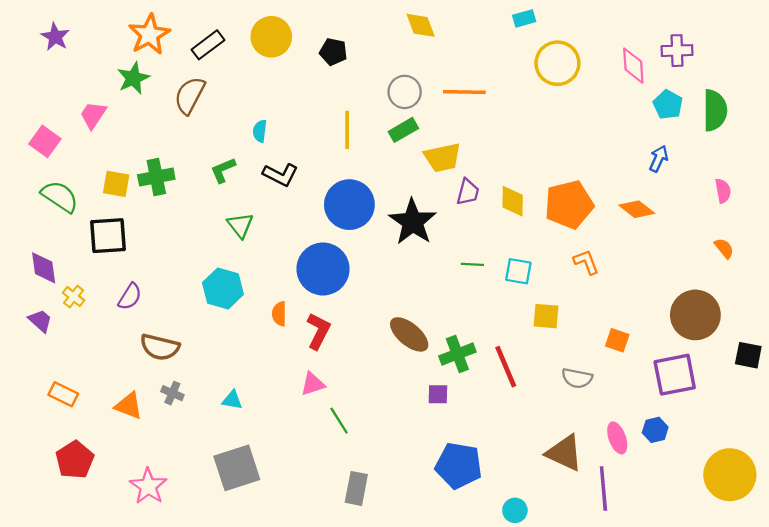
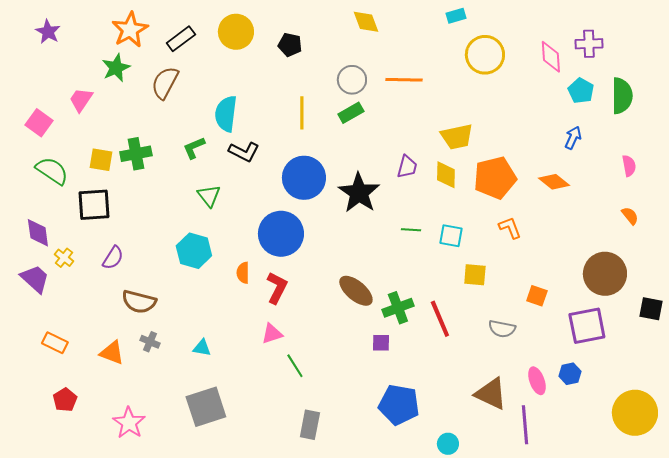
cyan semicircle: (260, 131) -> (226, 114), size x1.8
yellow trapezoid: (443, 157) -> (457, 137), moved
purple trapezoid: (40, 321) -> (35, 279), size x1.4
red pentagon: (75, 460) -> (65, 400), size x0.7

